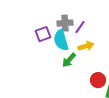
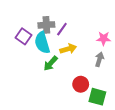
purple square: (43, 34) -> (23, 36), turned -35

